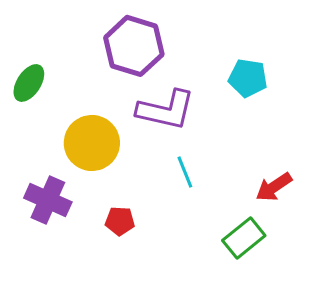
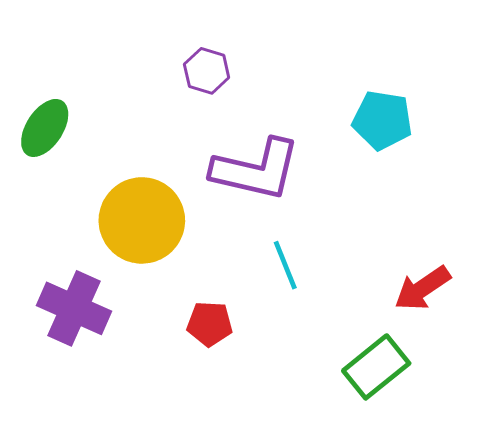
purple hexagon: (134, 46) -> (207, 71), size x0.5
red pentagon: (120, 221) -> (210, 324), moved

